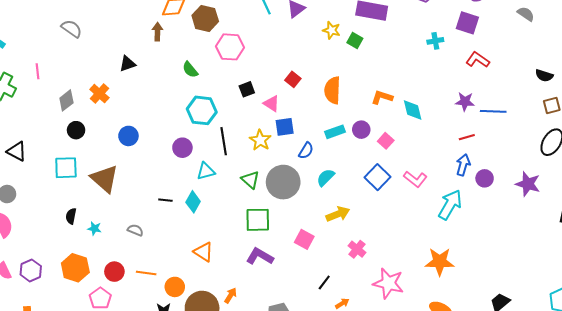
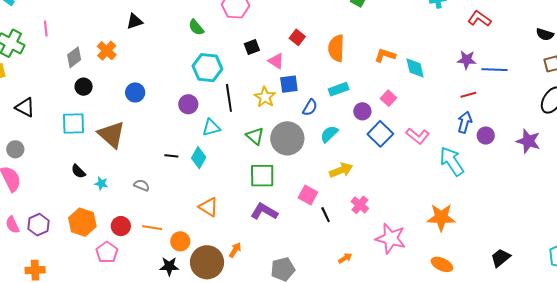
purple circle: (361, 130) -> (362, 111), moved
cyan arrow: (450, 205) -> (452, 161), turned -64
black semicircle: (71, 216) -> (78, 171), turned -56
black line: (324, 283) -> (326, 215), moved, turned -63

